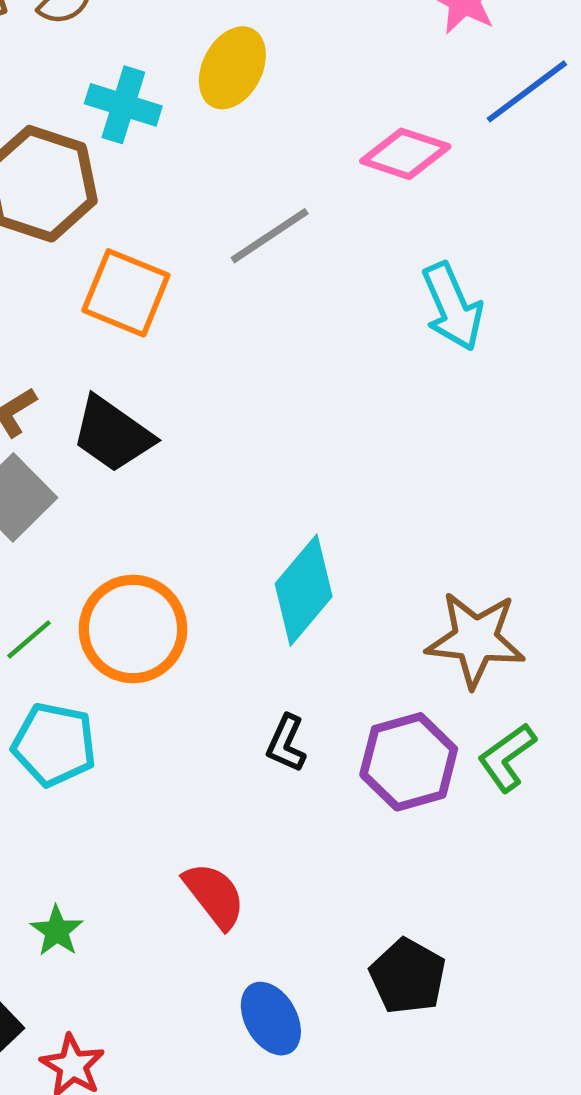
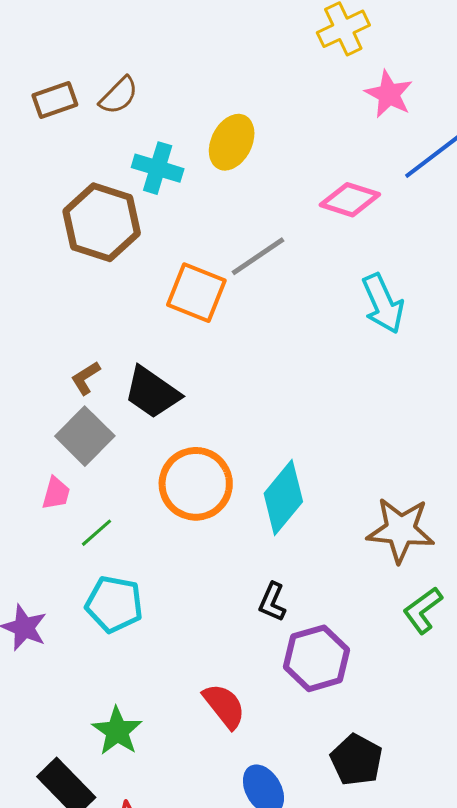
orange square: (126, 293) -> (196, 293), moved
orange circle: (133, 629) -> (196, 484), moved
purple hexagon: (409, 762) -> (316, 658), moved
green star: (57, 931) -> (117, 731), size x1.4

